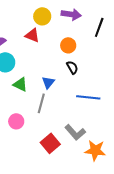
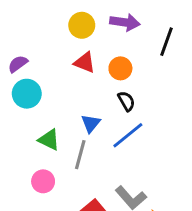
red triangle: (32, 35) -> (85, 62), moved
green triangle: (20, 84) -> (49, 140), moved
blue line: (88, 97) -> (128, 135), moved, turned -45

